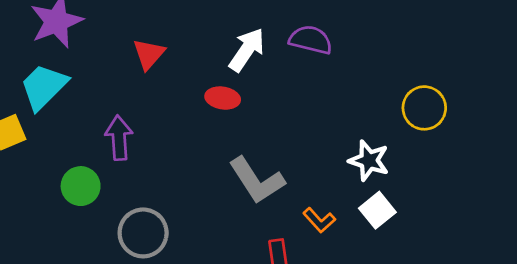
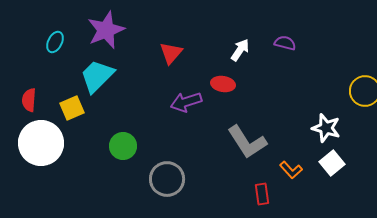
purple semicircle: (311, 40) -> (285, 43), size x0.7
white arrow: (247, 50) -> (240, 50), size x0.7
purple arrow: (119, 138) -> (186, 102), moved, turned -104

